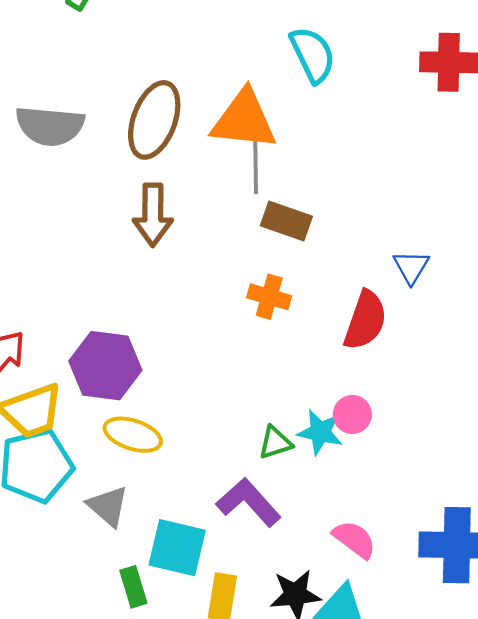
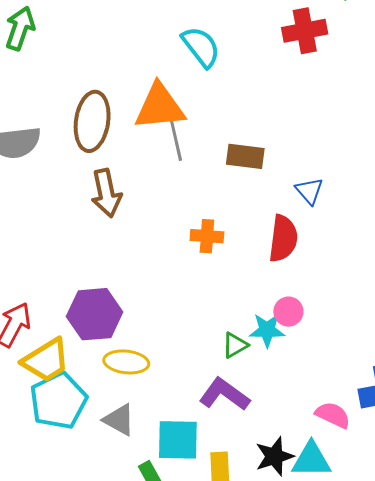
brown rectangle: (286, 221) -> (245, 156), moved
pink semicircle: (354, 539) -> (333, 415), moved

